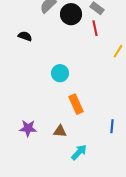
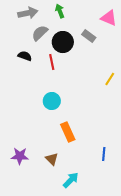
red line: (95, 28) -> (52, 62), moved
black semicircle: (25, 36) -> (25, 56), moved
brown triangle: (60, 131) -> (52, 159), turned 40

